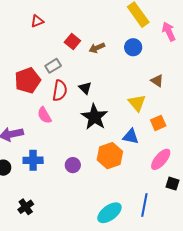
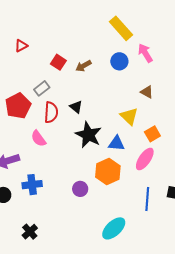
pink arrow: (169, 32) -> (145, 53), moved
blue triangle: (131, 136) -> (117, 143), moved
pink ellipse: (161, 159) -> (145, 159), moved
purple circle: (73, 165) -> (80, 189), moved
blue line: (144, 205) -> (147, 199), moved

